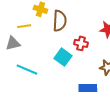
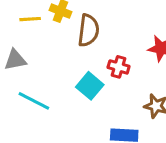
yellow line: (24, 26) -> (30, 19), moved

